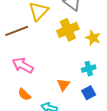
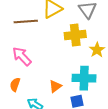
cyan cross: (89, 69) -> (84, 78), size x1.6
orange semicircle: (24, 94) -> (15, 85), turned 48

